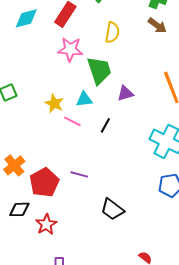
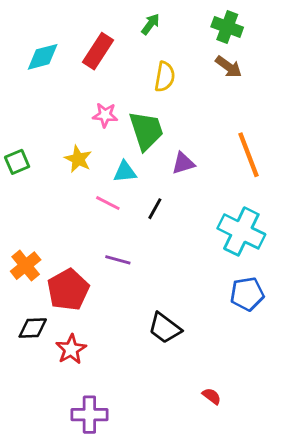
pink star: (70, 49) -> (105, 115), moved, size x0.7
yellow star: (54, 103) -> (78, 159), moved
purple line: (79, 174) -> (118, 260), moved

